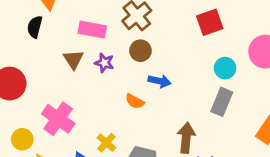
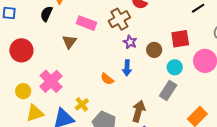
red square: (210, 22) -> (180, 39), moved
brown circle: (140, 51) -> (154, 50), moved
purple star: (104, 63) -> (130, 42), moved
blue arrow: (159, 81) -> (127, 68), turned 70

